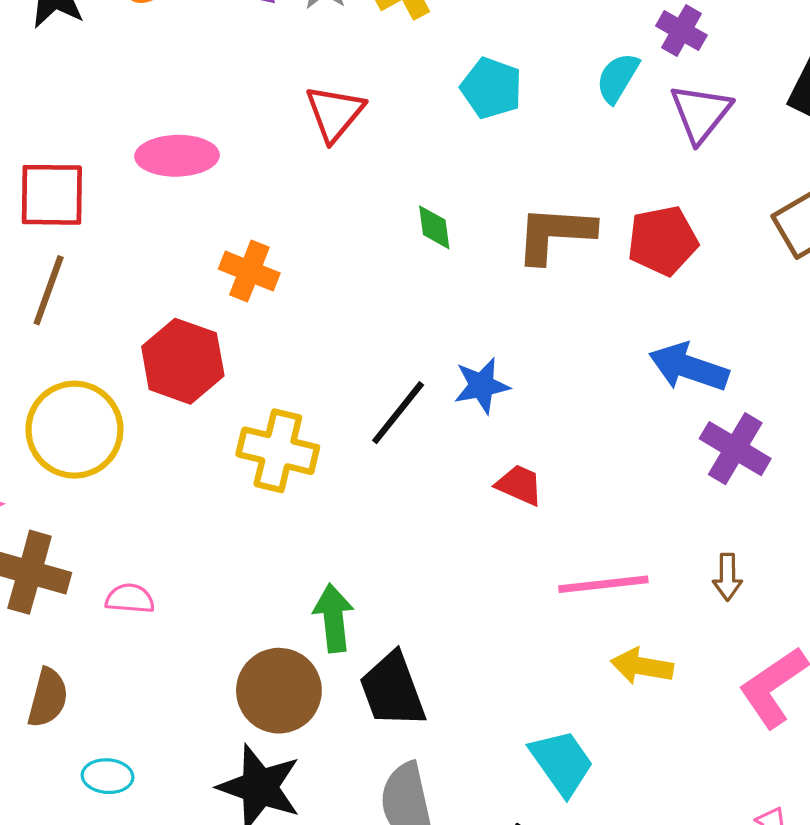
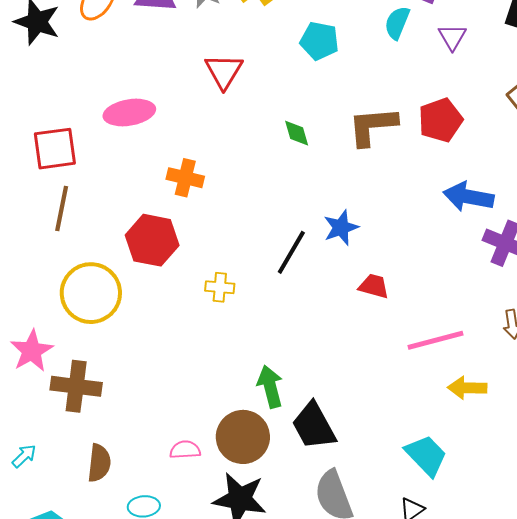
purple triangle: (701, 113) -> (452, 37), size x0.7
yellow cross: (278, 451) -> (220, 287), size x0.6
pink semicircle: (130, 599) -> (185, 450), moved

